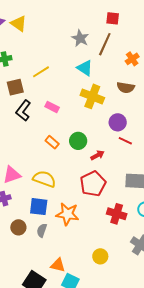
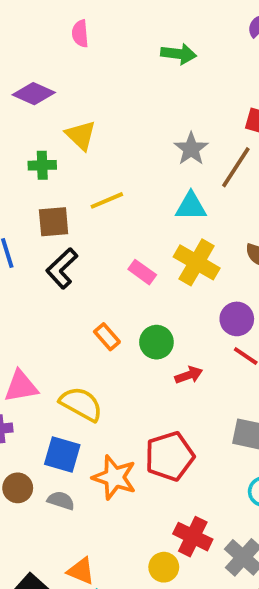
yellow triangle: (19, 24) -> (81, 135), moved
cyan triangle: (85, 68) -> (191, 206), turned -42
pink rectangle: (52, 107) -> (142, 272), moved
red pentagon: (93, 184) -> (170, 456), moved
red cross: (117, 214) -> (193, 537), moved
gray semicircle: (42, 230) -> (61, 500), turned 80

